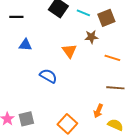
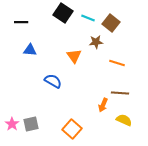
brown square: (106, 18) -> (111, 23), turned -30
orange arrow: (98, 111) -> (103, 105), moved
yellow semicircle: (115, 125) -> (124, 120), moved

